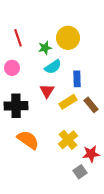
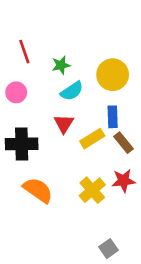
yellow circle: (68, 38) -> (113, 75), moved
blue rectangle: (77, 79) -> (113, 117), moved
red star: (91, 154) -> (123, 181), moved
gray square: (80, 172) -> (109, 249), moved

